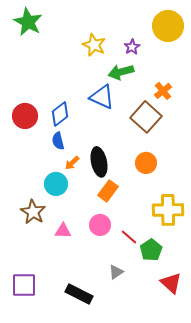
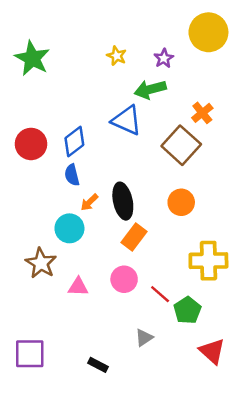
green star: (28, 22) -> (32, 58), moved
yellow star: (94, 45) -> (117, 56), size x0.7
black rectangle: (79, 294) -> (98, 365), size x0.6

